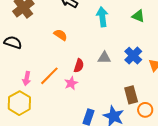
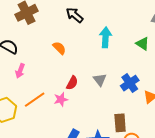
gray triangle: (104, 58) -> (100, 80), turned 40
orange line: (49, 76) -> (35, 100), moved
pink arrow: (27, 78) -> (20, 71), moved

